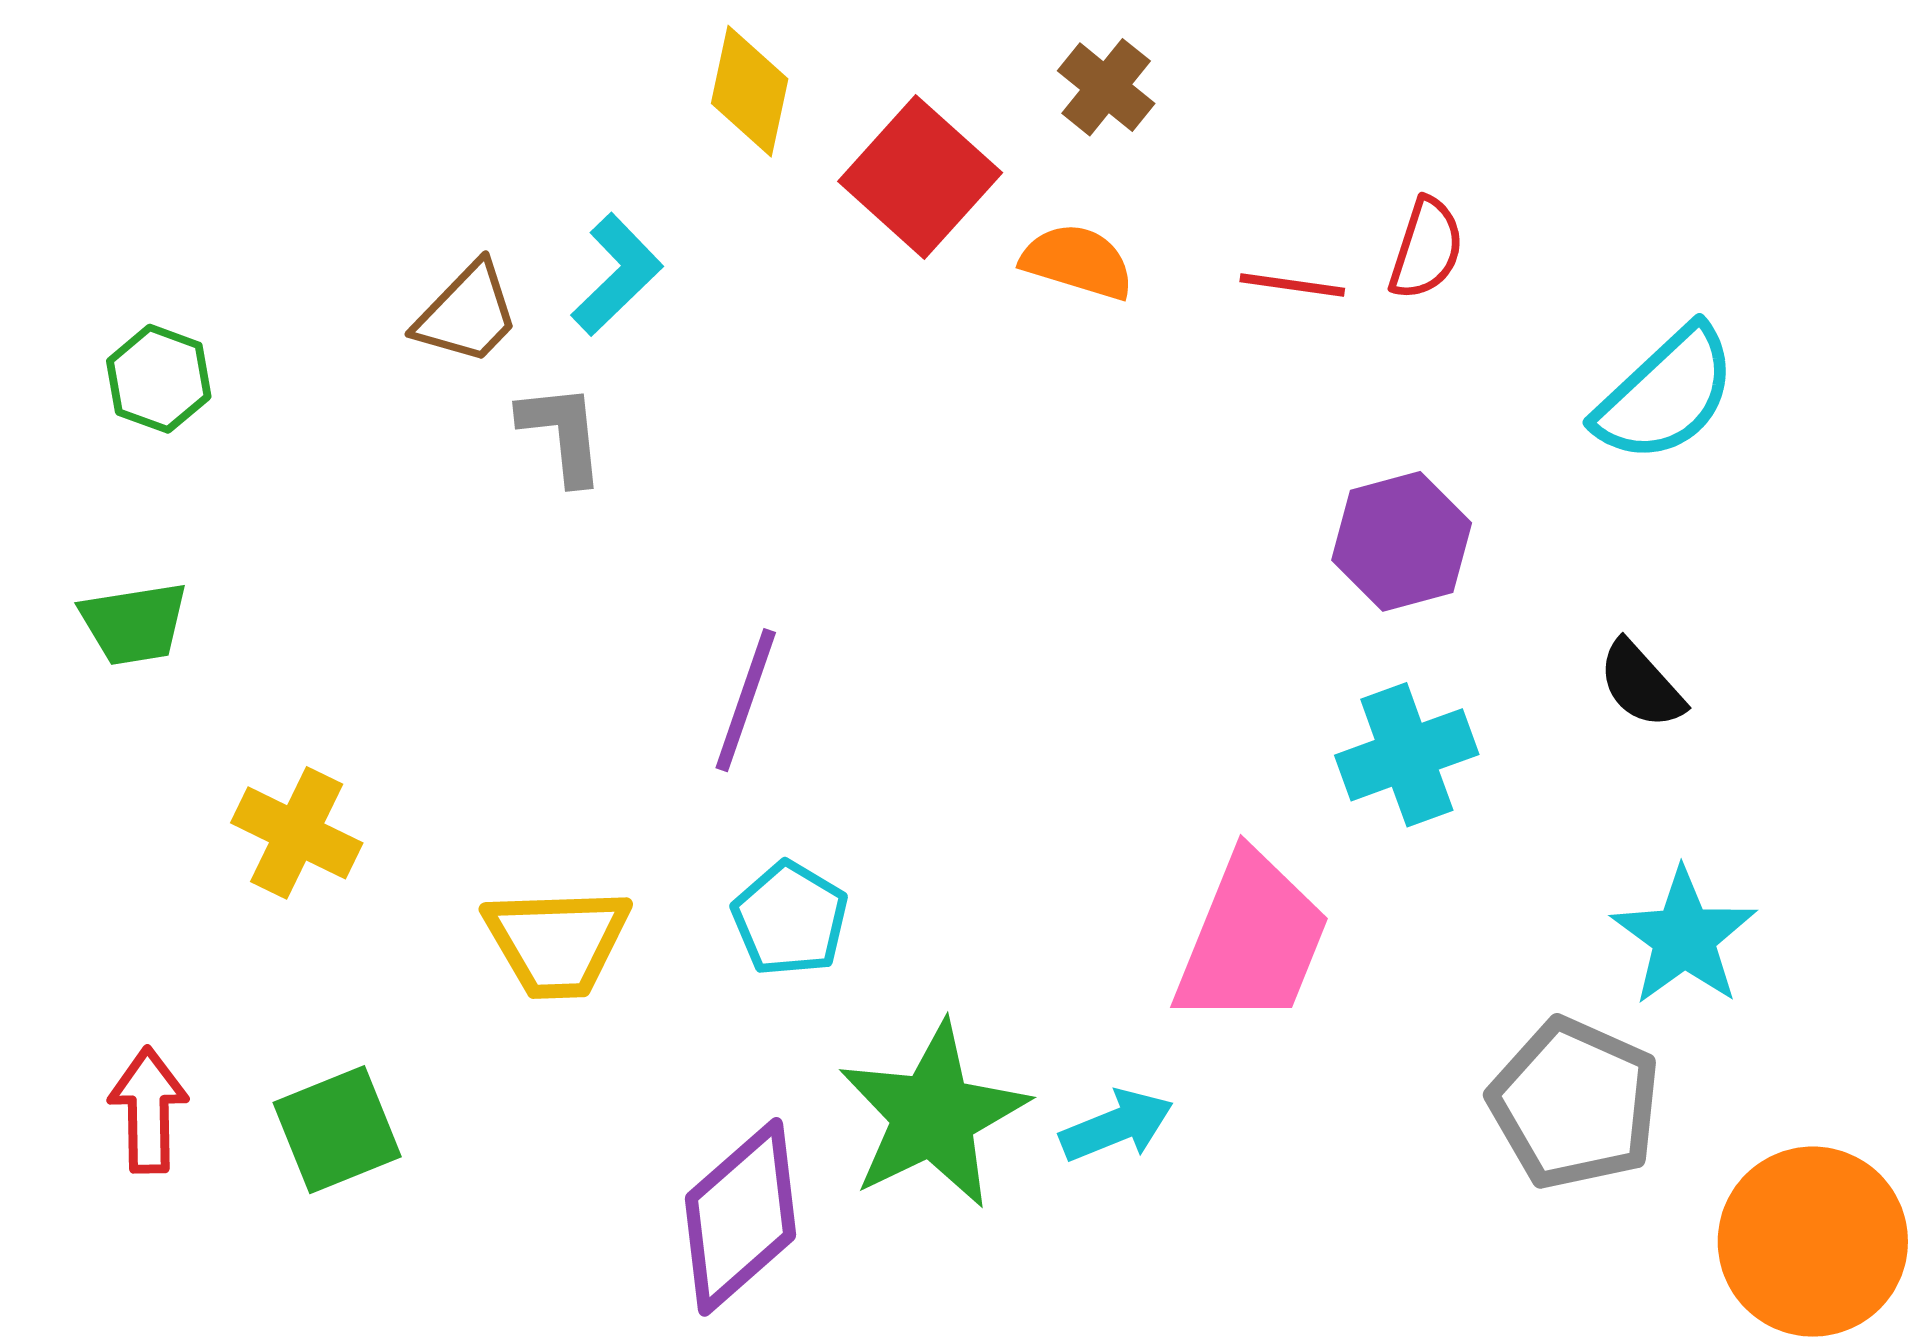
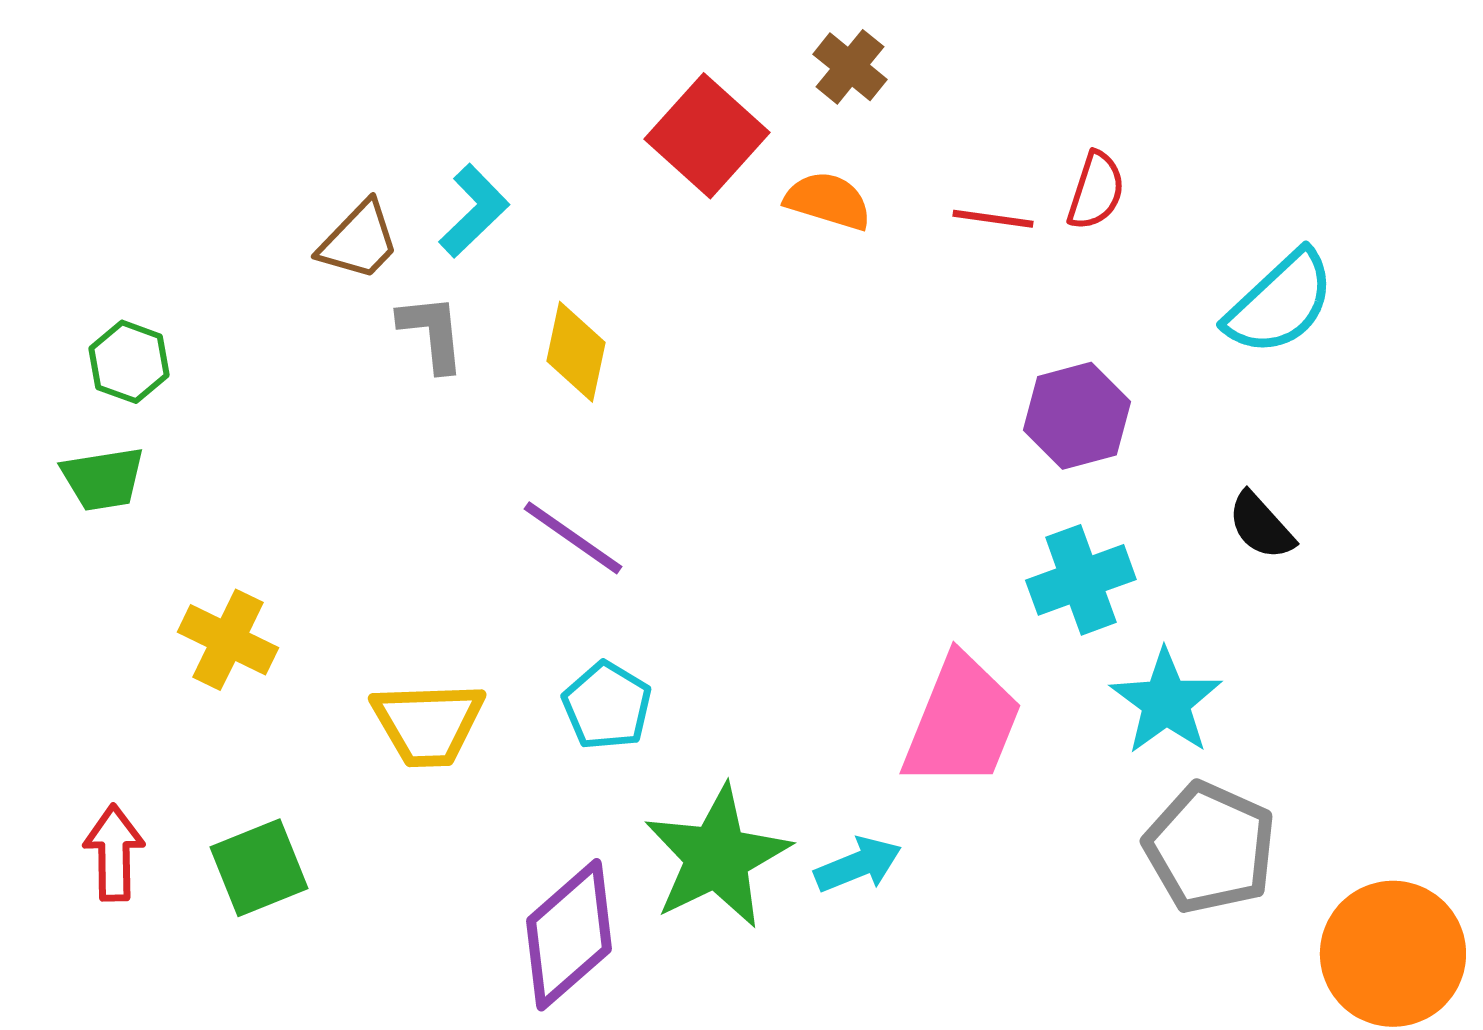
yellow diamond: (750, 91) -> (576, 352), moved
green hexagon: (159, 379) -> (129, 362), moved
purple line: (746, 700) -> (573, 538), turned -74
cyan star: (1684, 937) -> (1166, 702), moved

